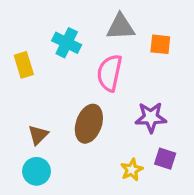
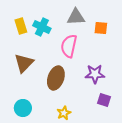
yellow rectangle: (24, 65) -> (21, 26), moved
brown triangle: (38, 135) -> (24, 63), moved, size x1.5
yellow star: (132, 170) -> (64, 113), moved

